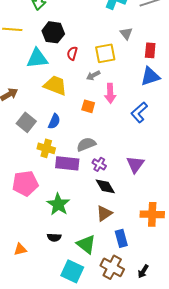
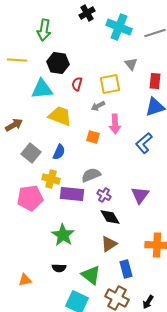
pink pentagon: (25, 183) -> (30, 198), moved

